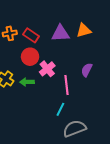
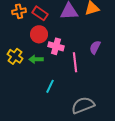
pink cross: (47, 69) -> (56, 46), turned -35
cyan line: (60, 109) -> (50, 86), moved

